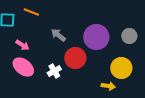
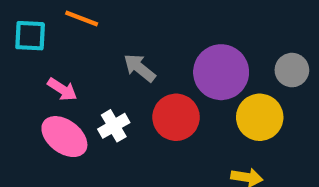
yellow circle: (121, 68) -> (260, 117), moved
white cross: (54, 71) -> (114, 126), moved

